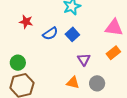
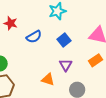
blue square: (72, 34) -> (64, 40), moved
orange triangle: (73, 83) -> (48, 79), moved

